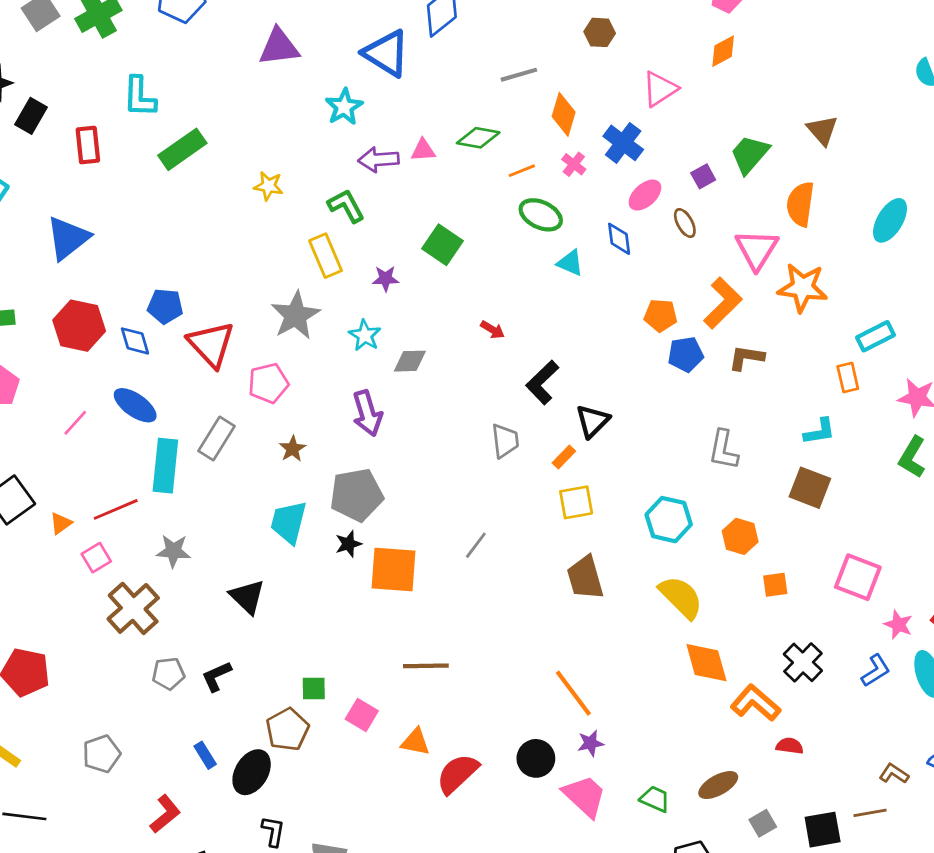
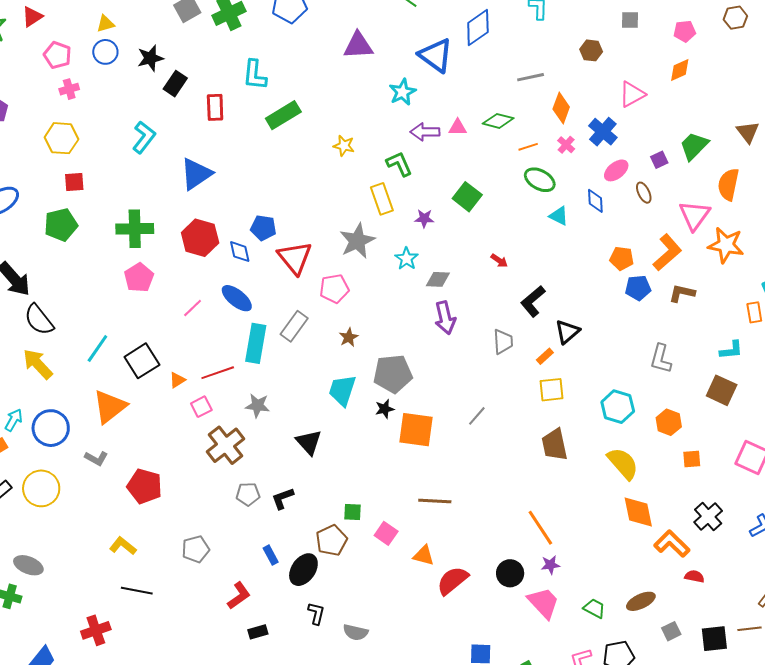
purple arrow: (367, 413) -> (445, 318), moved

